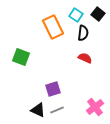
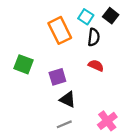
purple square: (53, 89) -> (57, 77), moved
black triangle: (38, 110) -> (68, 99), moved

